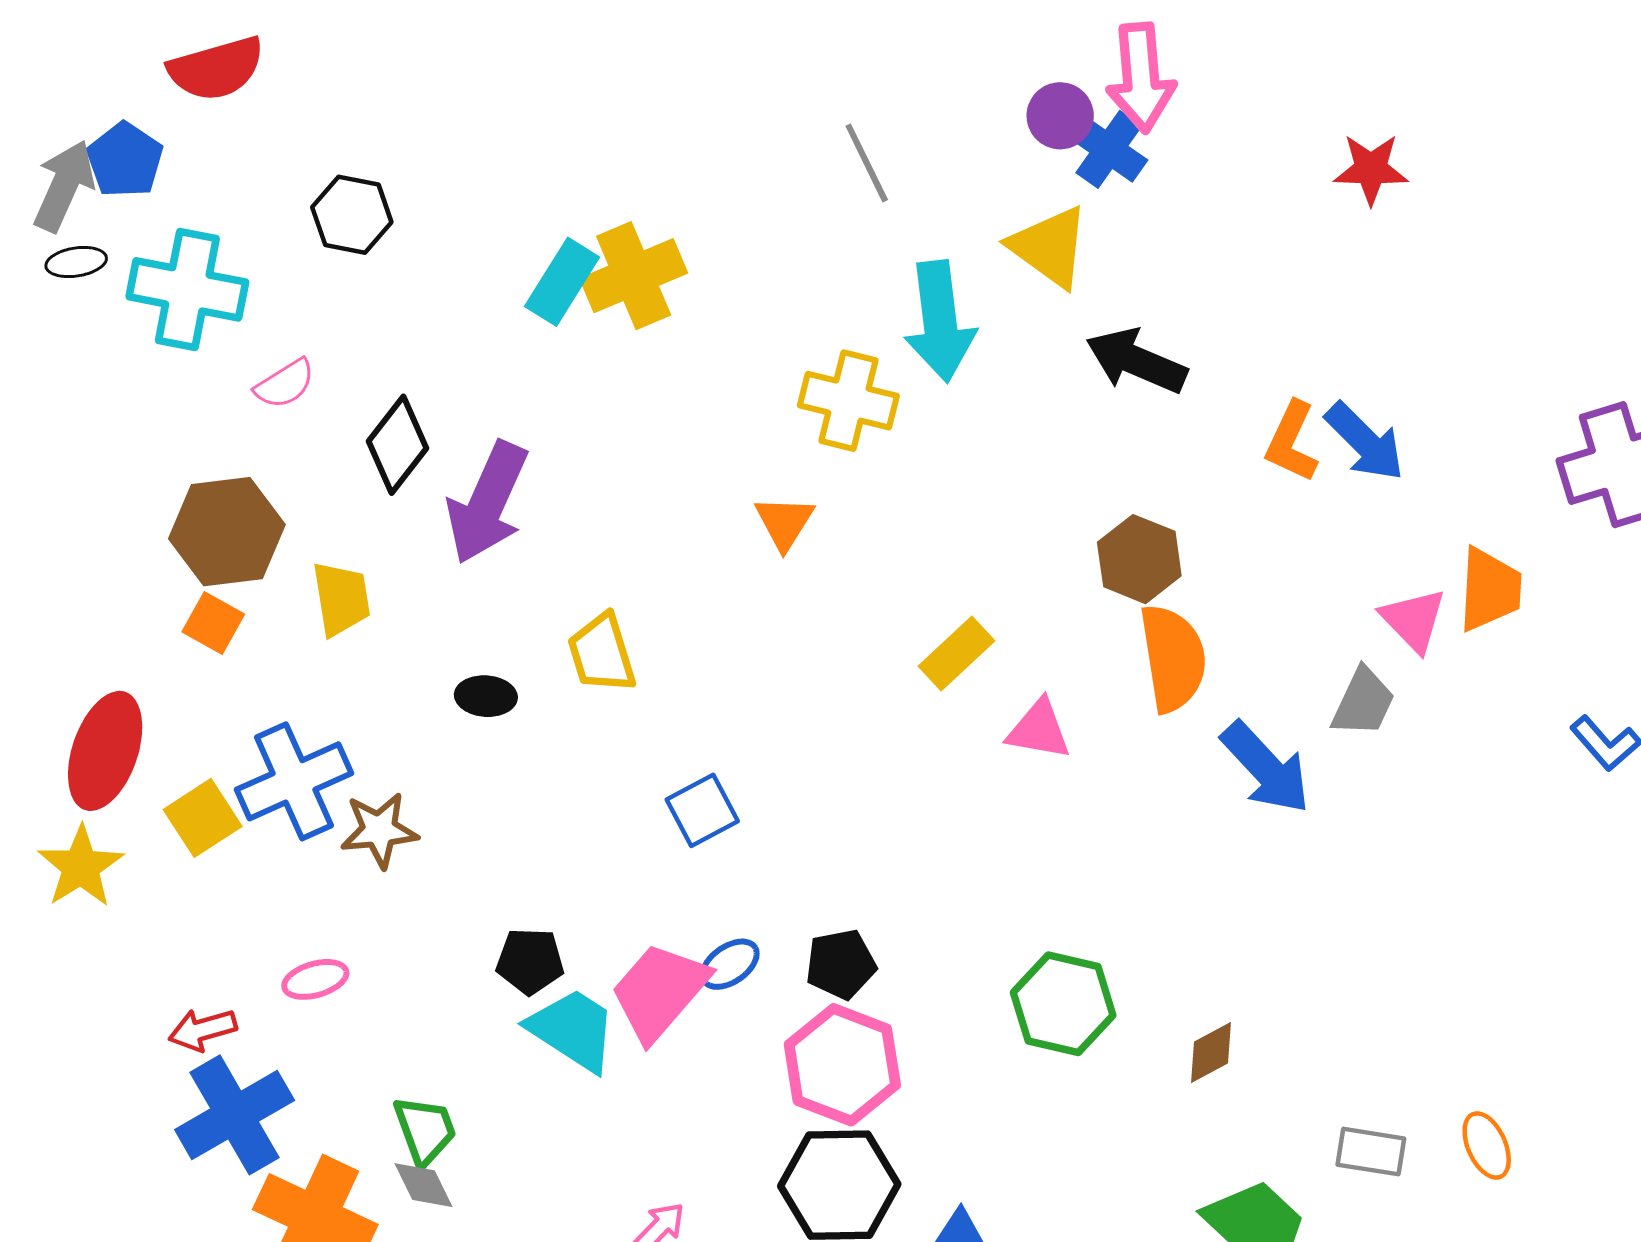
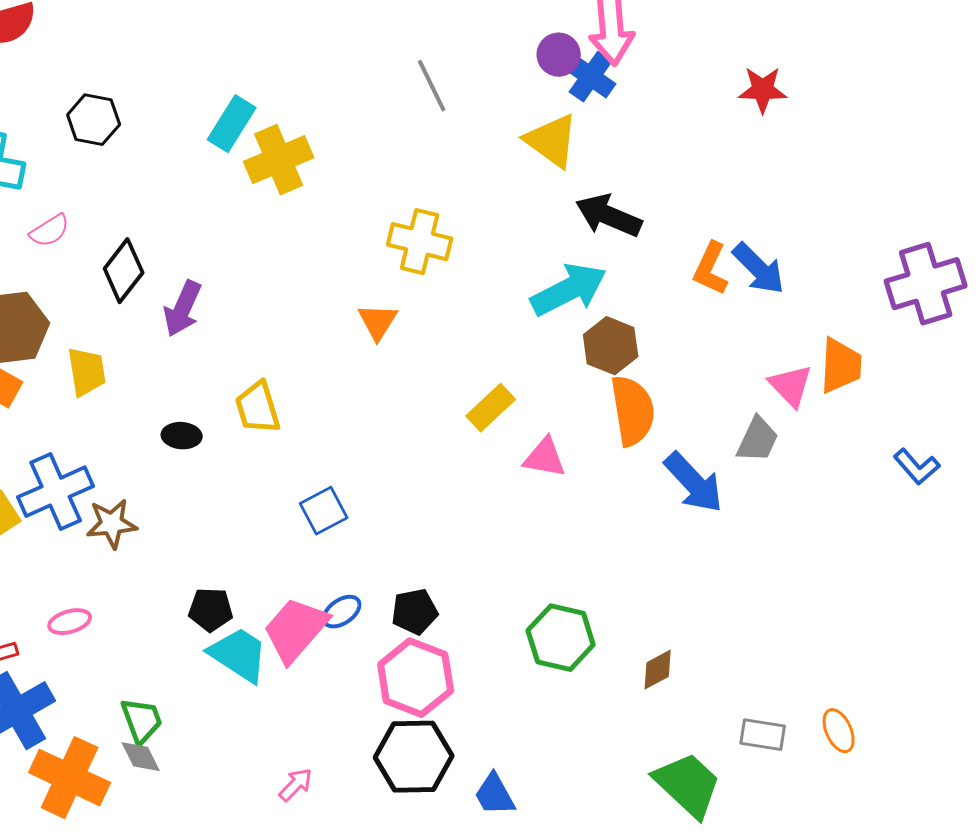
cyan rectangle: (562, 282) -> (232, 124), moved
cyan arrow: (940, 321) -> (569, 290), moved, turned -110
purple arrow: (487, 503) -> (183, 309), size x0.7

